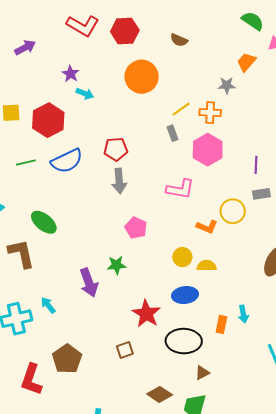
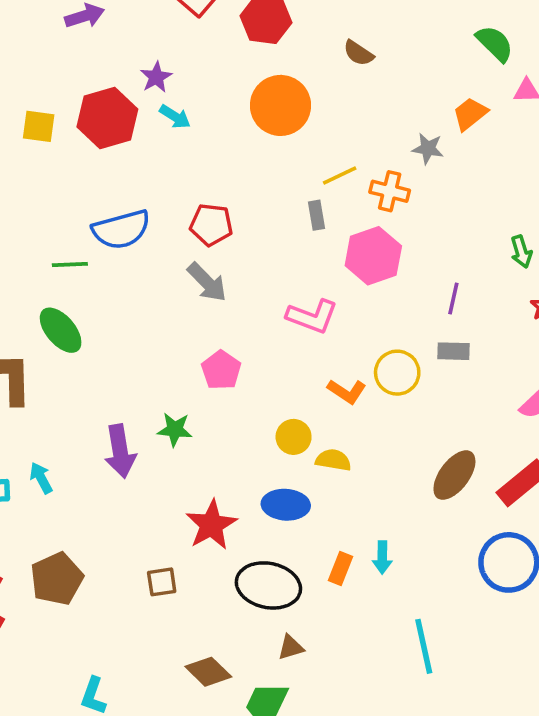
red hexagon: (48, 120) -> (107, 118), moved
green line: (26, 163) -> (70, 264), moved
gray arrow: (119, 181) -> (207, 282), turned -50

